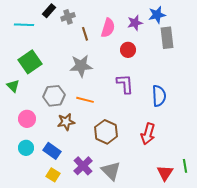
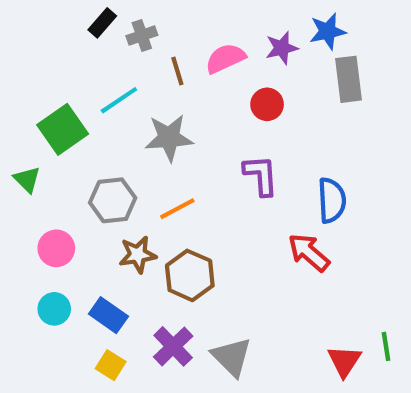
cyan line: (24, 25) -> (119, 100), moved, turned -36
pink semicircle: (108, 28) -> (225, 58), turned -132
orange line: (85, 100) -> (177, 209), turned -42
brown hexagon: (106, 132) -> (190, 275), moved
red arrow: (148, 134) -> (309, 253), moved, turned 115

